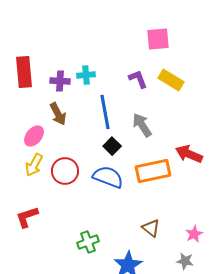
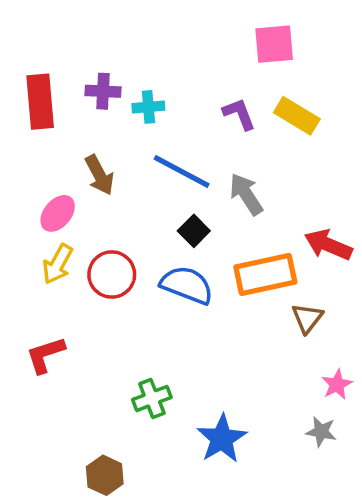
purple cross: (60, 81) -> (103, 91), moved
blue line: (105, 112) -> (182, 172), turned -52
brown triangle: (151, 228) -> (307, 318), moved, turned 30

